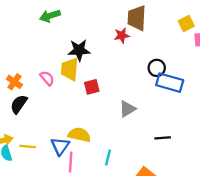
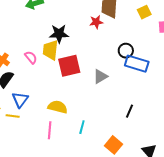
yellow square: (186, 23) -> (144, 12), moved
red square: (92, 87) -> (69, 66), size x1.6
gray triangle: (127, 109) -> (100, 76), moved
black line: (163, 138) -> (130, 111), turned -64
blue triangle: (60, 146) -> (20, 100), moved

